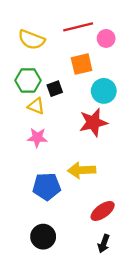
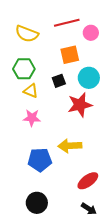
black square: (55, 89) -> (59, 81), moved
black arrow: (104, 244) -> (89, 209), turned -77

